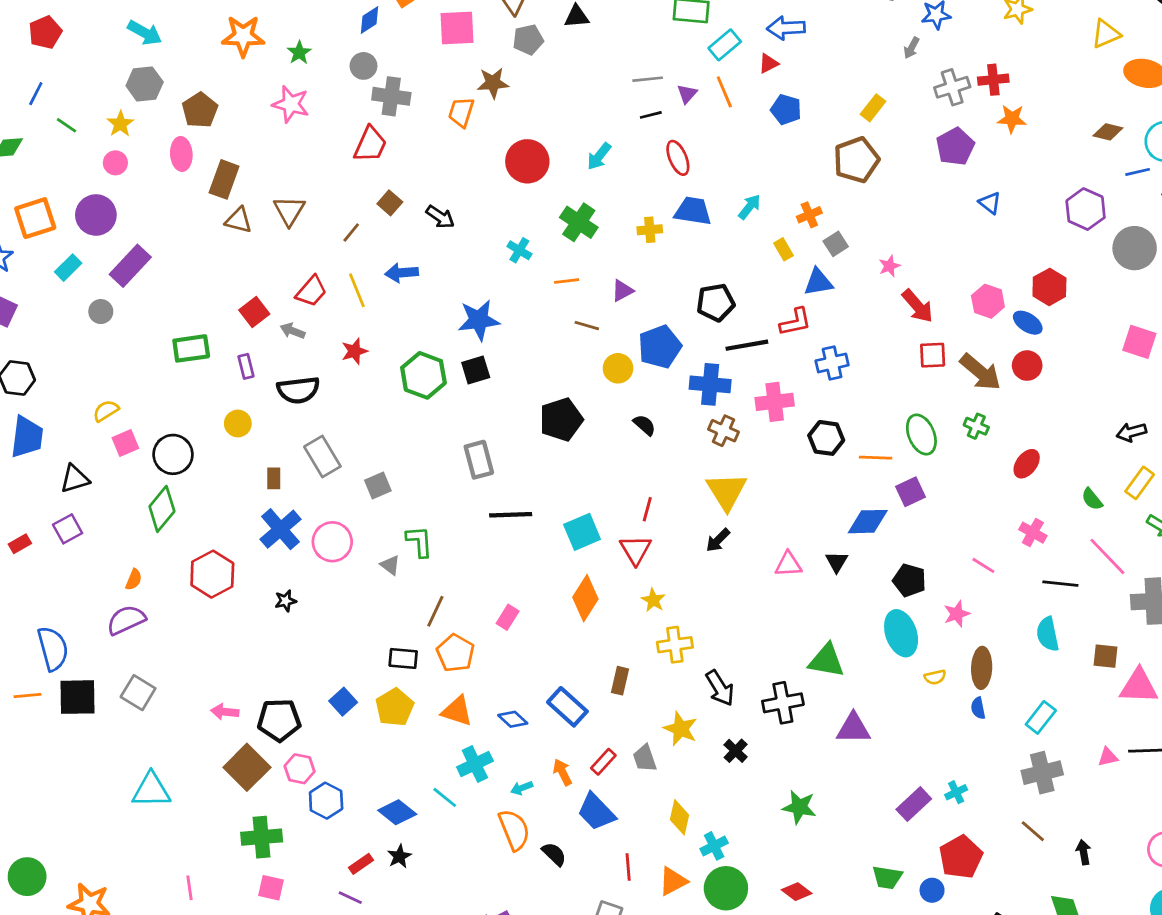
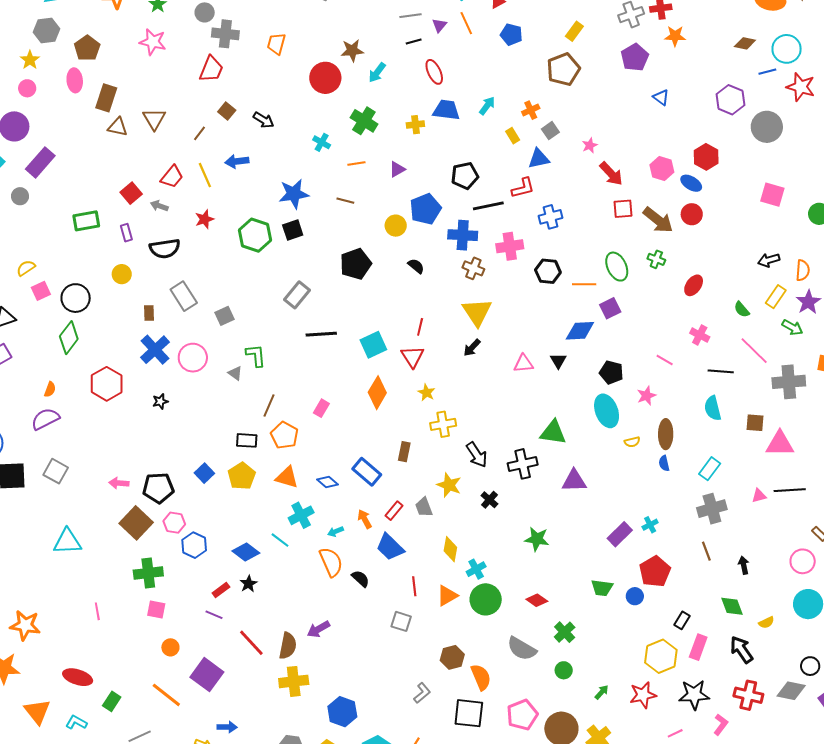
brown star: (493, 83) -> (352, 51), moved
brown line: (587, 326) -> (345, 201), moved
gray rectangle: (479, 460) -> (297, 295), turned 56
brown line: (1033, 831) -> (706, 551), turned 30

